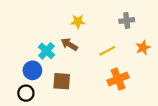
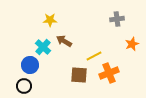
yellow star: (78, 22) -> (50, 20), moved
yellow line: (107, 51) -> (94, 56), moved
brown square: (62, 81) -> (79, 75), moved

